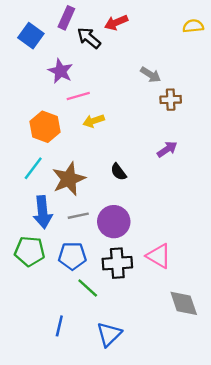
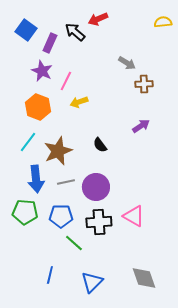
purple rectangle: (66, 18) -> (50, 43), moved
purple star: (60, 71) -> (42, 71), moved
pink line: (78, 96) -> (66, 81), turned -48
gray diamond: (184, 303) -> (144, 278), moved

